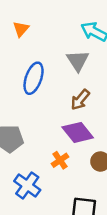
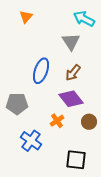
blue ellipse: (34, 78) -> (41, 71), moved

